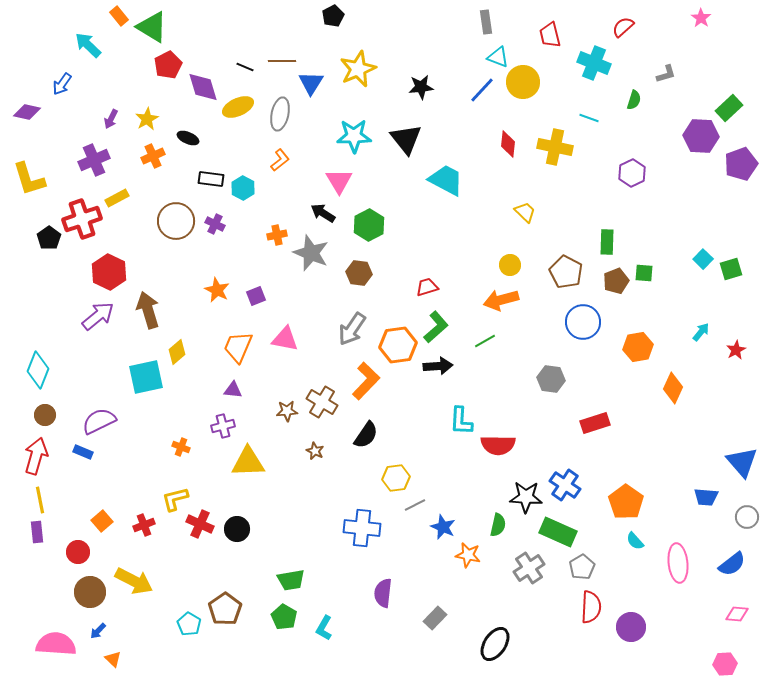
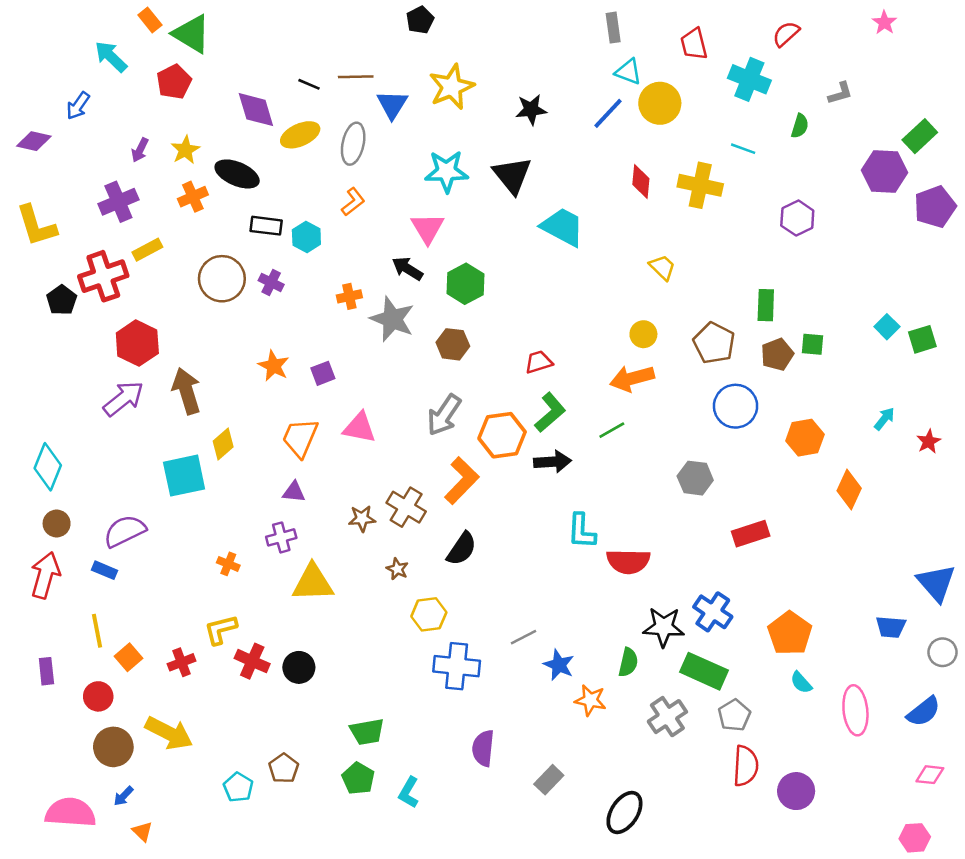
red pentagon: (168, 65) -> (174, 82), moved
black ellipse: (188, 138) -> (237, 174), size x1.6
yellow hexagon: (396, 478) -> (429, 614), moved
yellow line: (40, 500) -> (97, 631), moved
brown pentagon: (225, 609) -> (284, 768), size x0.7

